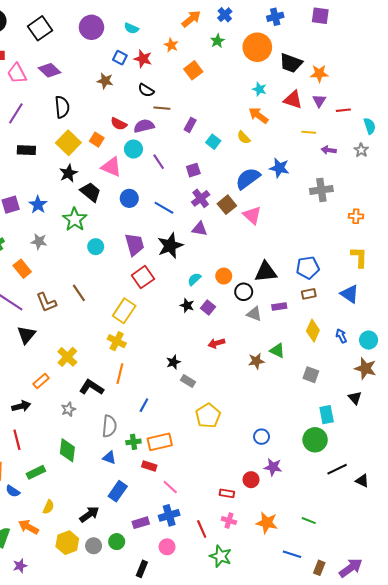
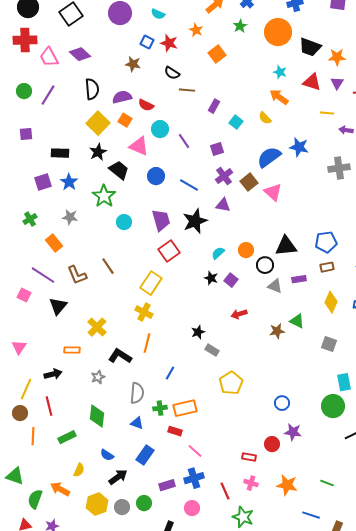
purple semicircle: (144, 126) -> (122, 97), moved
black rectangle: (26, 150) -> (60, 153), moved
orange rectangle: (41, 381) -> (72, 350), turned 42
blue semicircle: (13, 491) -> (107, 455), moved

